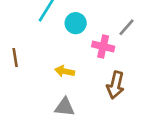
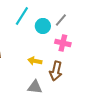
gray line: (126, 27) -> (61, 20), moved
brown arrow: (115, 85) -> (56, 71), moved

